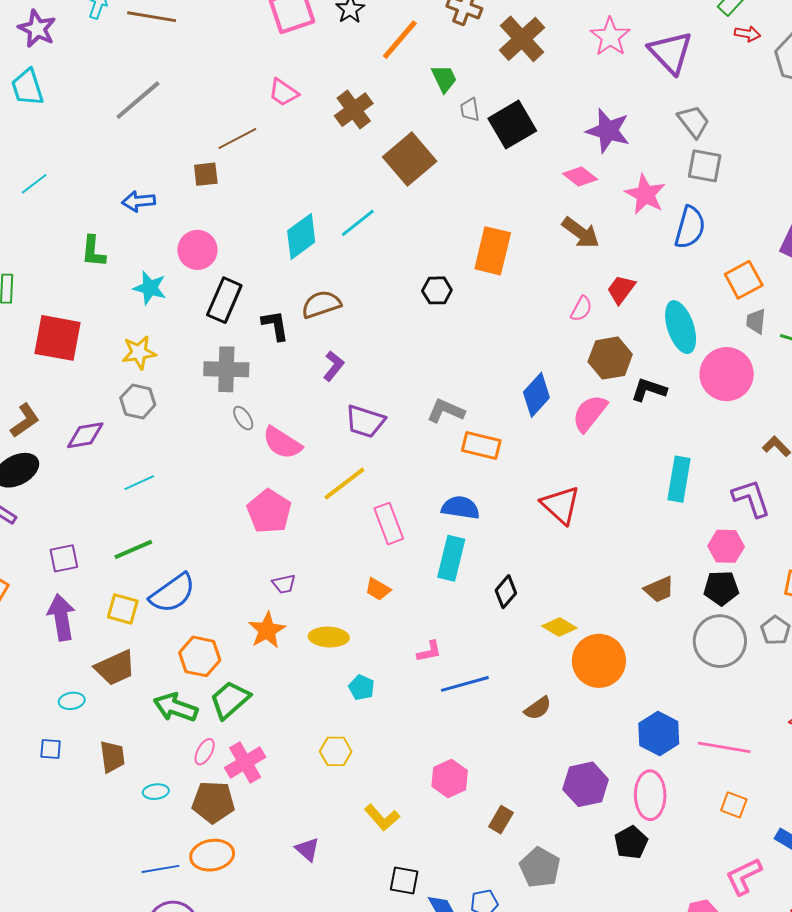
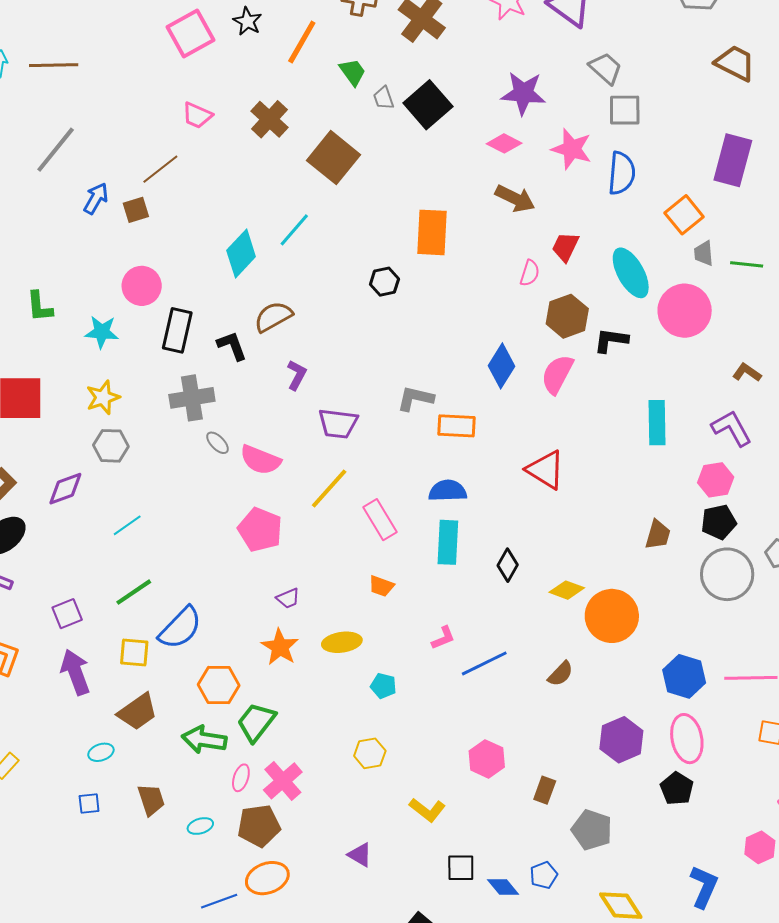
blue arrow: (139, 201) -> (96, 198), moved, turned 136
brown trapezoid: (659, 589) -> (658, 535), turned -40

